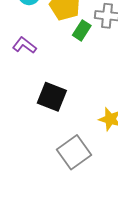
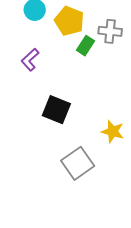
purple L-shape: (24, 45) -> (30, 60), turned -80

